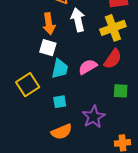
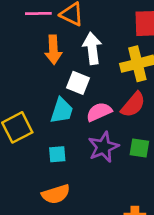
white square: (48, 48) -> (78, 83), moved
purple star: (94, 117) -> (103, 147), moved

